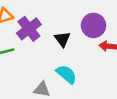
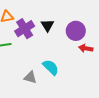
black triangle: (62, 39) -> (47, 25), moved

